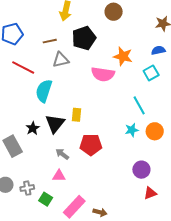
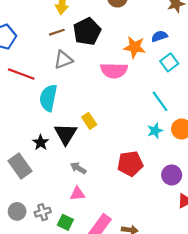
brown line: (50, 41) -> (57, 32), moved
blue semicircle: (158, 50) -> (159, 36), moved
yellow rectangle: (77, 115) -> (89, 121), turned -32
red pentagon: (91, 145) -> (130, 164), moved

